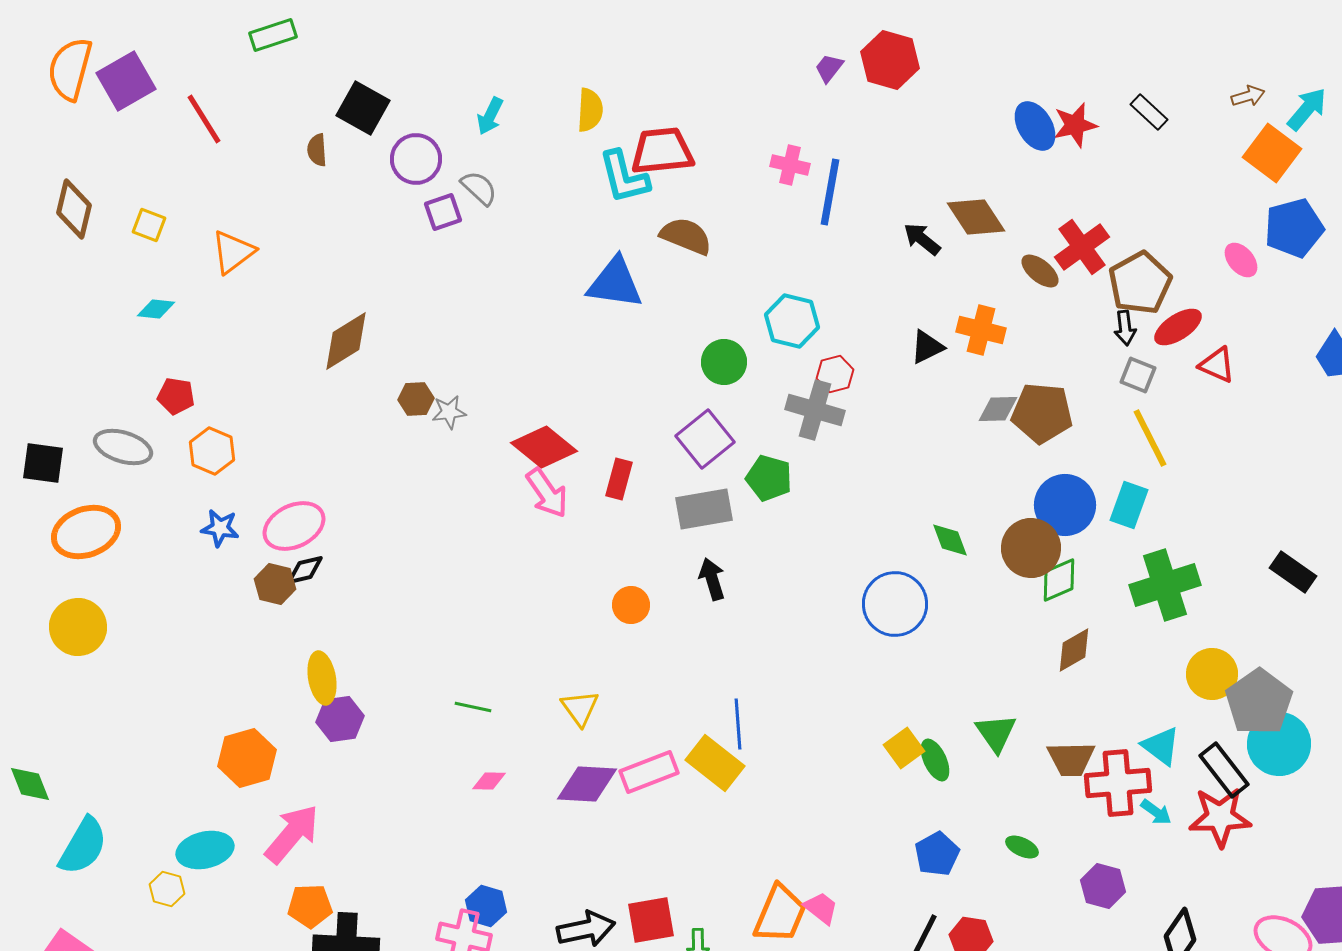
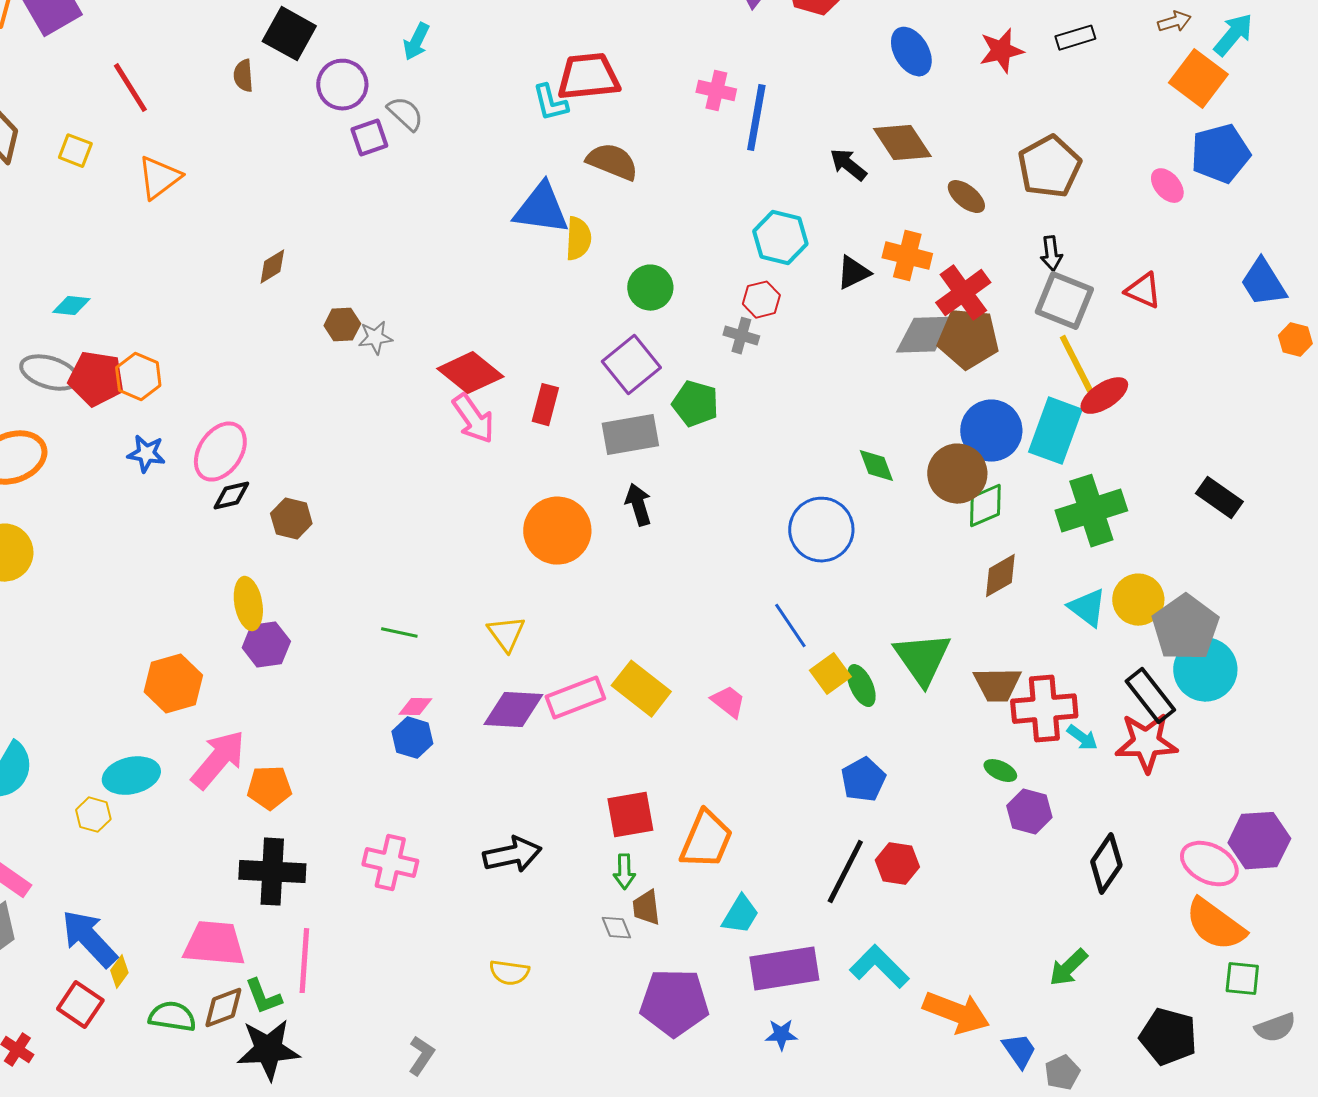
yellow semicircle: (590, 110) -> (578, 239), moved
black rectangle: (1149, 112) -> (1075, 38), turned -60
red line: (204, 119) -> (130, 88), moved
blue ellipse: (1035, 126) -> (911, 52), moved
cyan L-shape: (624, 177) -> (550, 103), size x0.7
red cross: (1082, 247) -> (963, 293), moved
brown pentagon: (1140, 283) -> (1049, 167), moved
cyan diamond: (156, 309) -> (71, 306), moved
cyan hexagon: (792, 321) -> (780, 238), moved
red ellipse: (1178, 327) -> (1104, 396), moved
brown diamond: (346, 341) -> (272, 267), size x0.6
gray square: (1138, 375) -> (1064, 301), size x1.6
red pentagon: (176, 396) -> (96, 379), moved, size x1.5
gray diamond: (998, 409) -> (924, 335), size x1.5
gray cross: (815, 410) -> (741, 336), size x0.6
cyan rectangle: (1129, 505) -> (1055, 431), size x1.4
pink ellipse: (294, 526) -> (220, 452), turned -30
brown hexagon: (275, 584) -> (291, 519), moved
orange circle: (631, 605) -> (557, 531), size x1.8
blue line: (738, 724) -> (790, 626), moved, turned -30
green triangle: (996, 733) -> (922, 659), size x1.4
cyan triangle: (1161, 746) -> (1087, 608), moved
green ellipse: (1022, 847) -> (1000, 771), moved
orange pentagon: (310, 906) -> (269, 788), moved
blue hexagon: (486, 906) -> (412, 738), moved
pink trapezoid: (821, 908) -> (728, 702), moved
red square: (651, 920) -> (630, 815), moved

